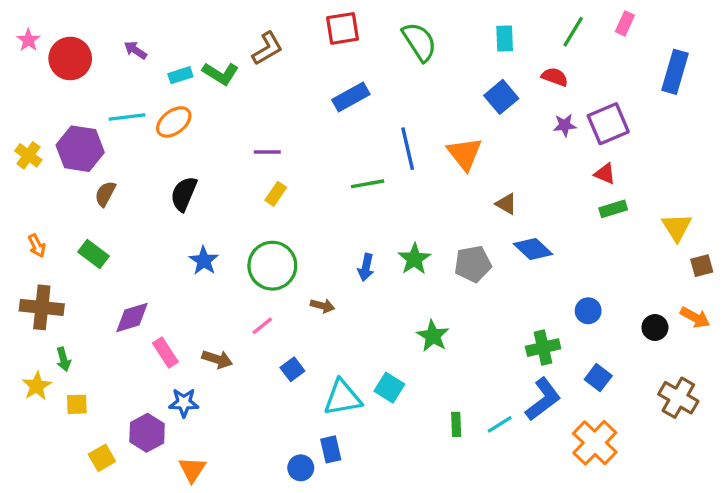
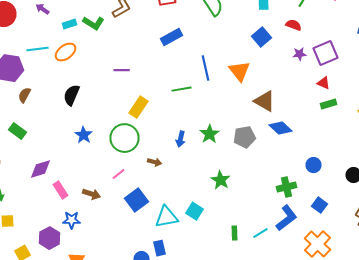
yellow rectangle: (276, 194) -> (138, 107), moved, size x1.5
brown triangle: (506, 204) -> (264, 101), size x1.6
blue square: (292, 369) -> (136, 200), size x1.6

